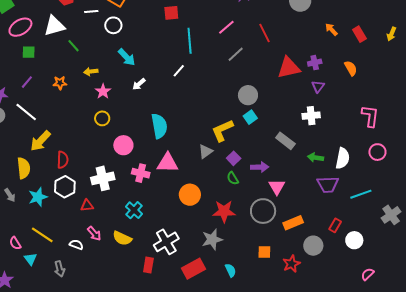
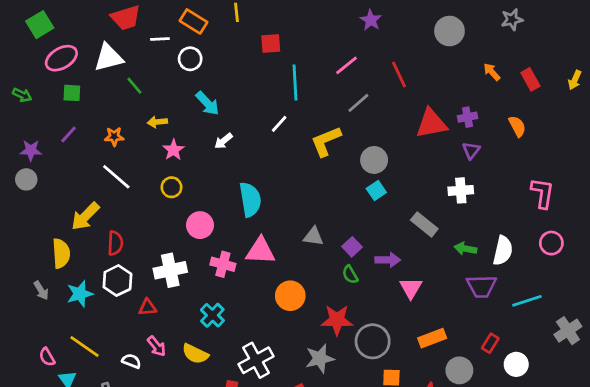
white line: (26, 112) -> (116, 177), moved
yellow L-shape: (222, 130) -> (326, 141), moved
gray triangle: (205, 152) -> (313, 237), turned 42
gray circle: (263, 211) -> (373, 341), moved

